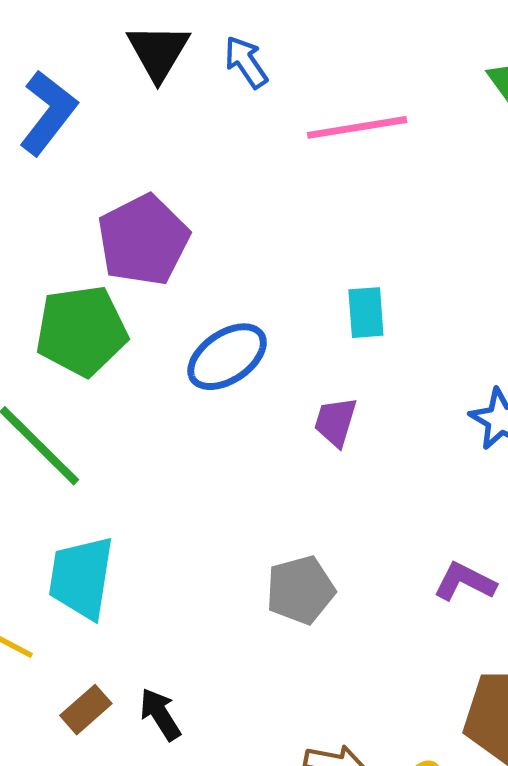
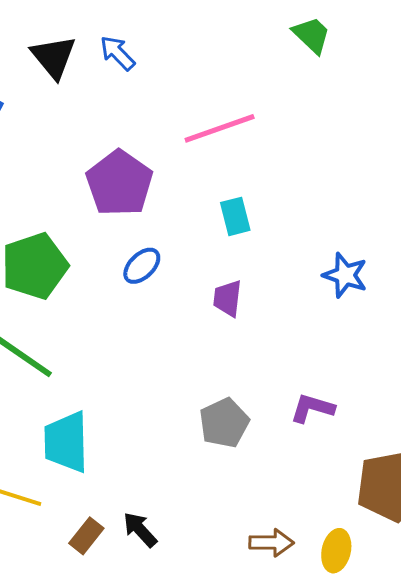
pink line: (357, 127) -> (220, 128), moved
purple pentagon: (143, 240) -> (119, 183), moved
blue ellipse: (227, 357) -> (142, 266), size x0.7
purple L-shape: (465, 582) -> (312, 408), moved

